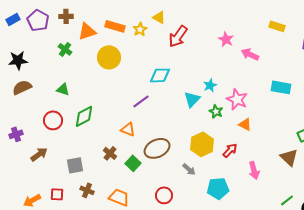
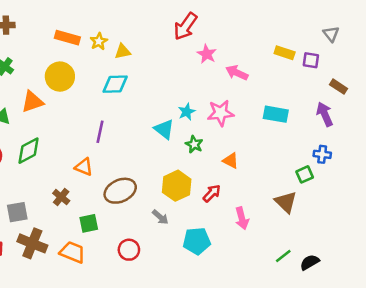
yellow triangle: (159, 17) -> (123, 51), moved, turned -40
yellow rectangle: (277, 26) -> (285, 53), moved
orange triangle: (87, 31) -> (32, 102), moved
red arrow: (178, 36) -> (185, 26), moved
cyan diamond: (160, 75) -> (115, 84), moved
cyan triangle: (192, 99) -> (164, 129), turned -36
pink star: (237, 99) -> (221, 113), moved, turned -30
purple line: (141, 101) -> (100, 132), turned -42
green square: (133, 163) -> (89, 223), moved, turned 35
brown cross: (87, 190) -> (32, 243), size x1.6

